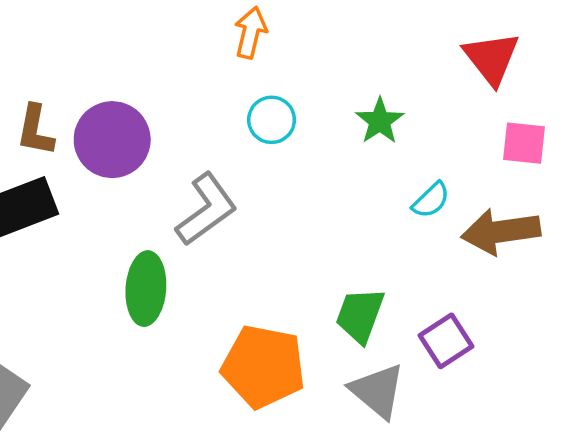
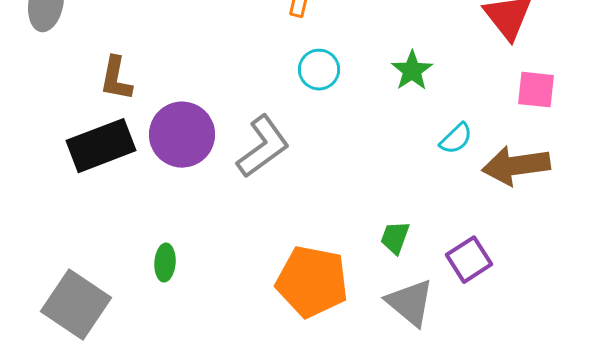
purple circle: (112, 140) -> (182, 135), moved
green ellipse: (146, 289) -> (165, 263), moved, size x0.6
green trapezoid: (360, 315) -> (395, 238), size x0.7

